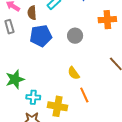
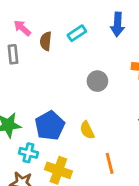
blue pentagon: (41, 36) -> (50, 126), moved, turned -30
orange line: (84, 95) -> (110, 163), moved

